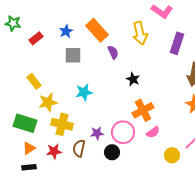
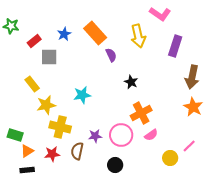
gray square: (73, 55) -> (49, 57), moved
green rectangle: (25, 123) -> (15, 135), moved, size x0.7
black circle: (112, 152) -> (115, 165), moved

